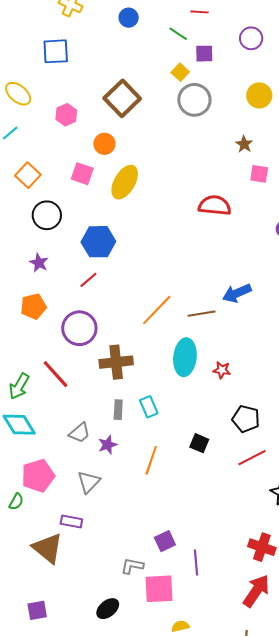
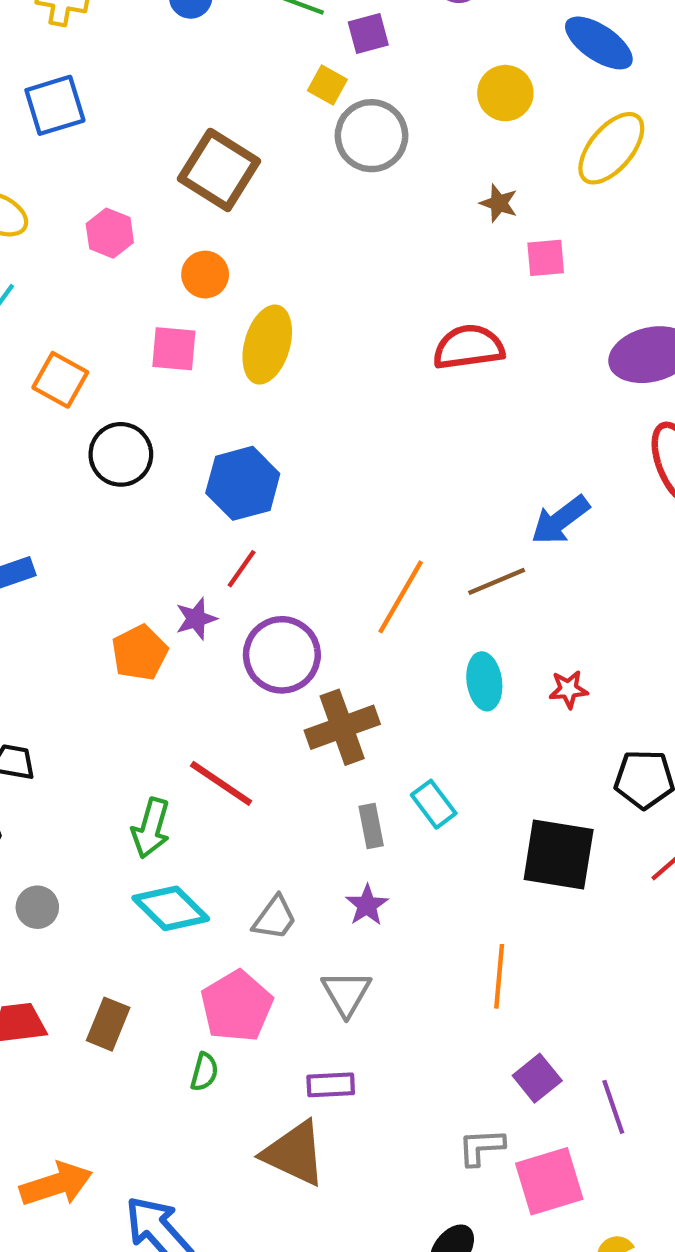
purple star: (39, 263) -> (196, 619), moved, turned -30
purple circle: (79, 328) -> (282, 655), moved
cyan ellipse: (185, 357) -> (484, 681), size x0.7
gray trapezoid: (80, 433) -> (275, 918), moved
black square: (199, 443) -> (559, 855), size x1.8
orange line: (151, 460) -> (499, 976), moved

